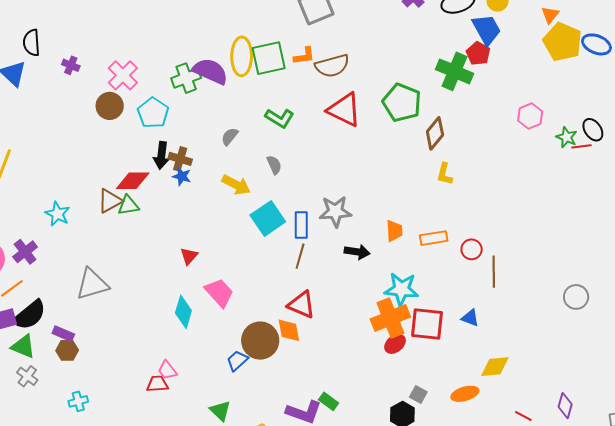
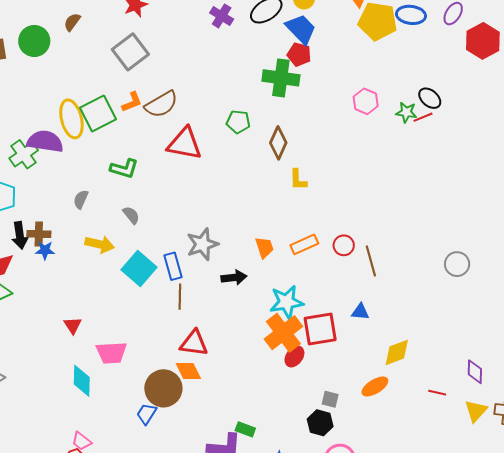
green pentagon: (402, 103) -> (238, 122), size x0.6
pink trapezoid: (219, 293) -> (111, 353), turned 144

